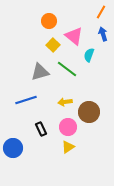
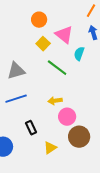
gray triangle: (40, 72) -> (16, 71), moved
brown circle: (89, 112) -> (79, 137), moved
pink circle: (68, 127) -> (67, 117), moved
yellow triangle: (68, 147) -> (50, 148), moved

